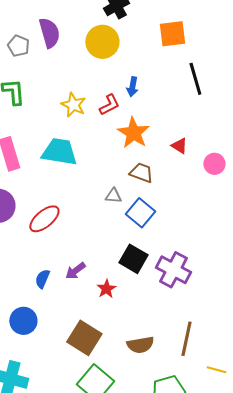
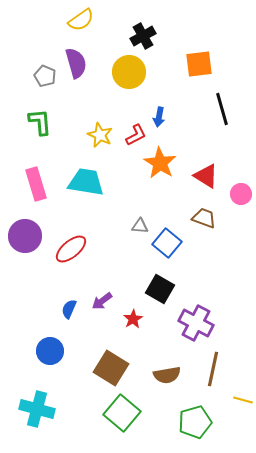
red triangle: (179, 146) -> (206, 176), size x1.5
brown trapezoid: (141, 173) -> (204, 218), moved
purple cross: (173, 270) -> (196, 323), moved

